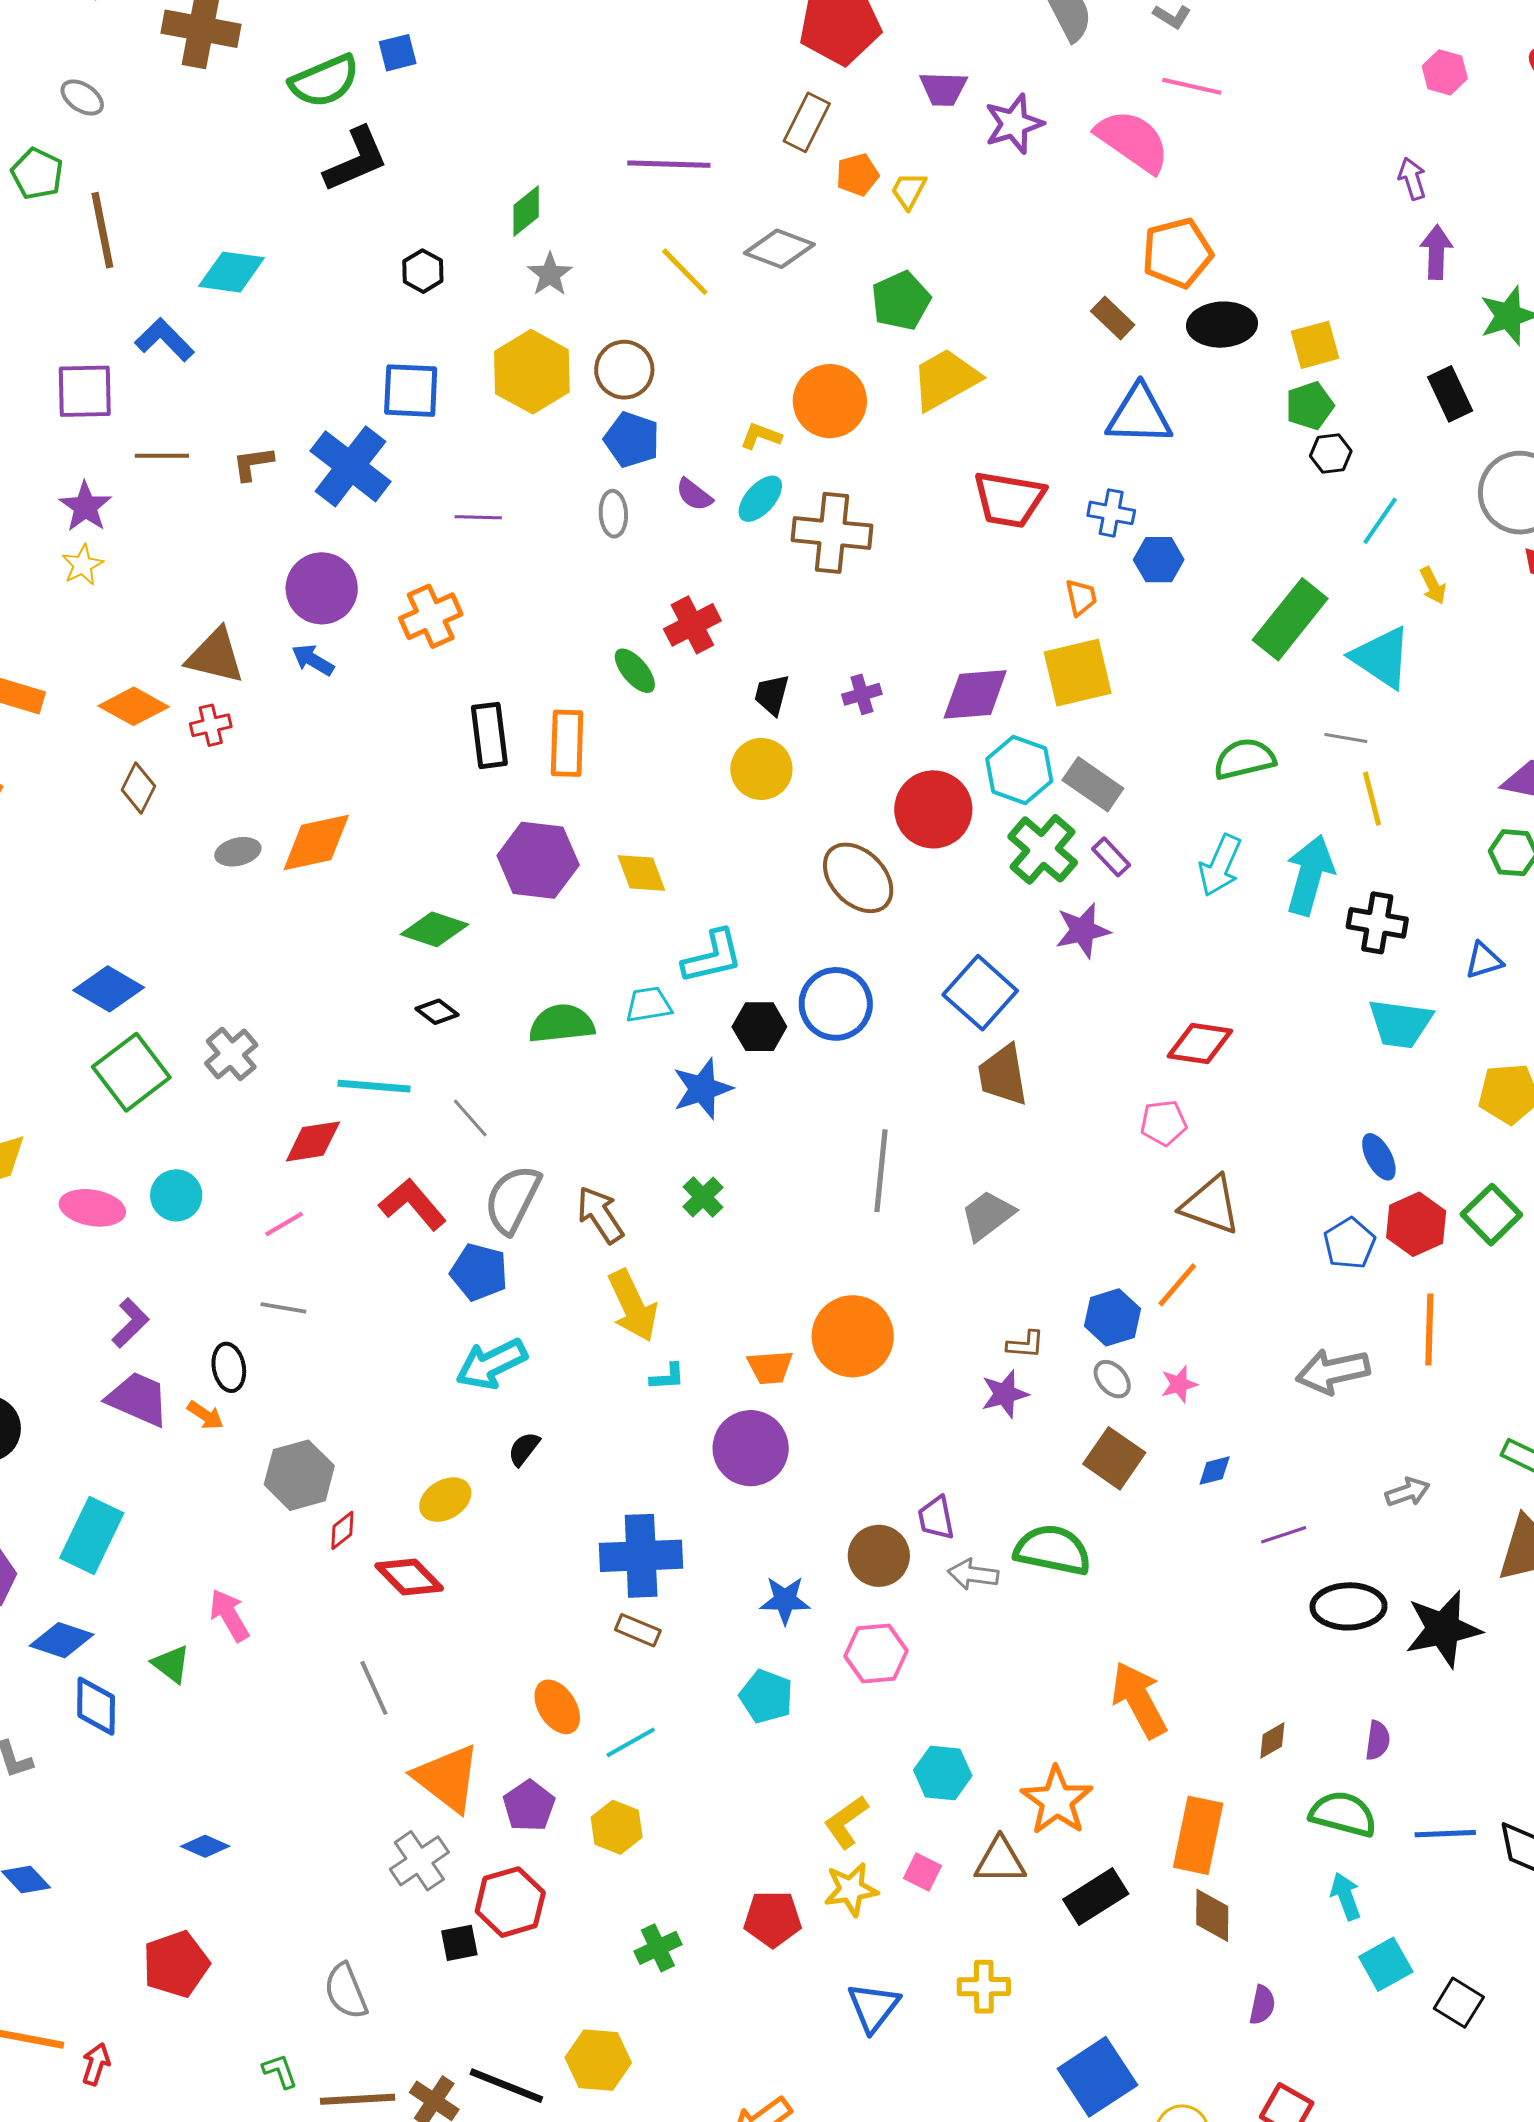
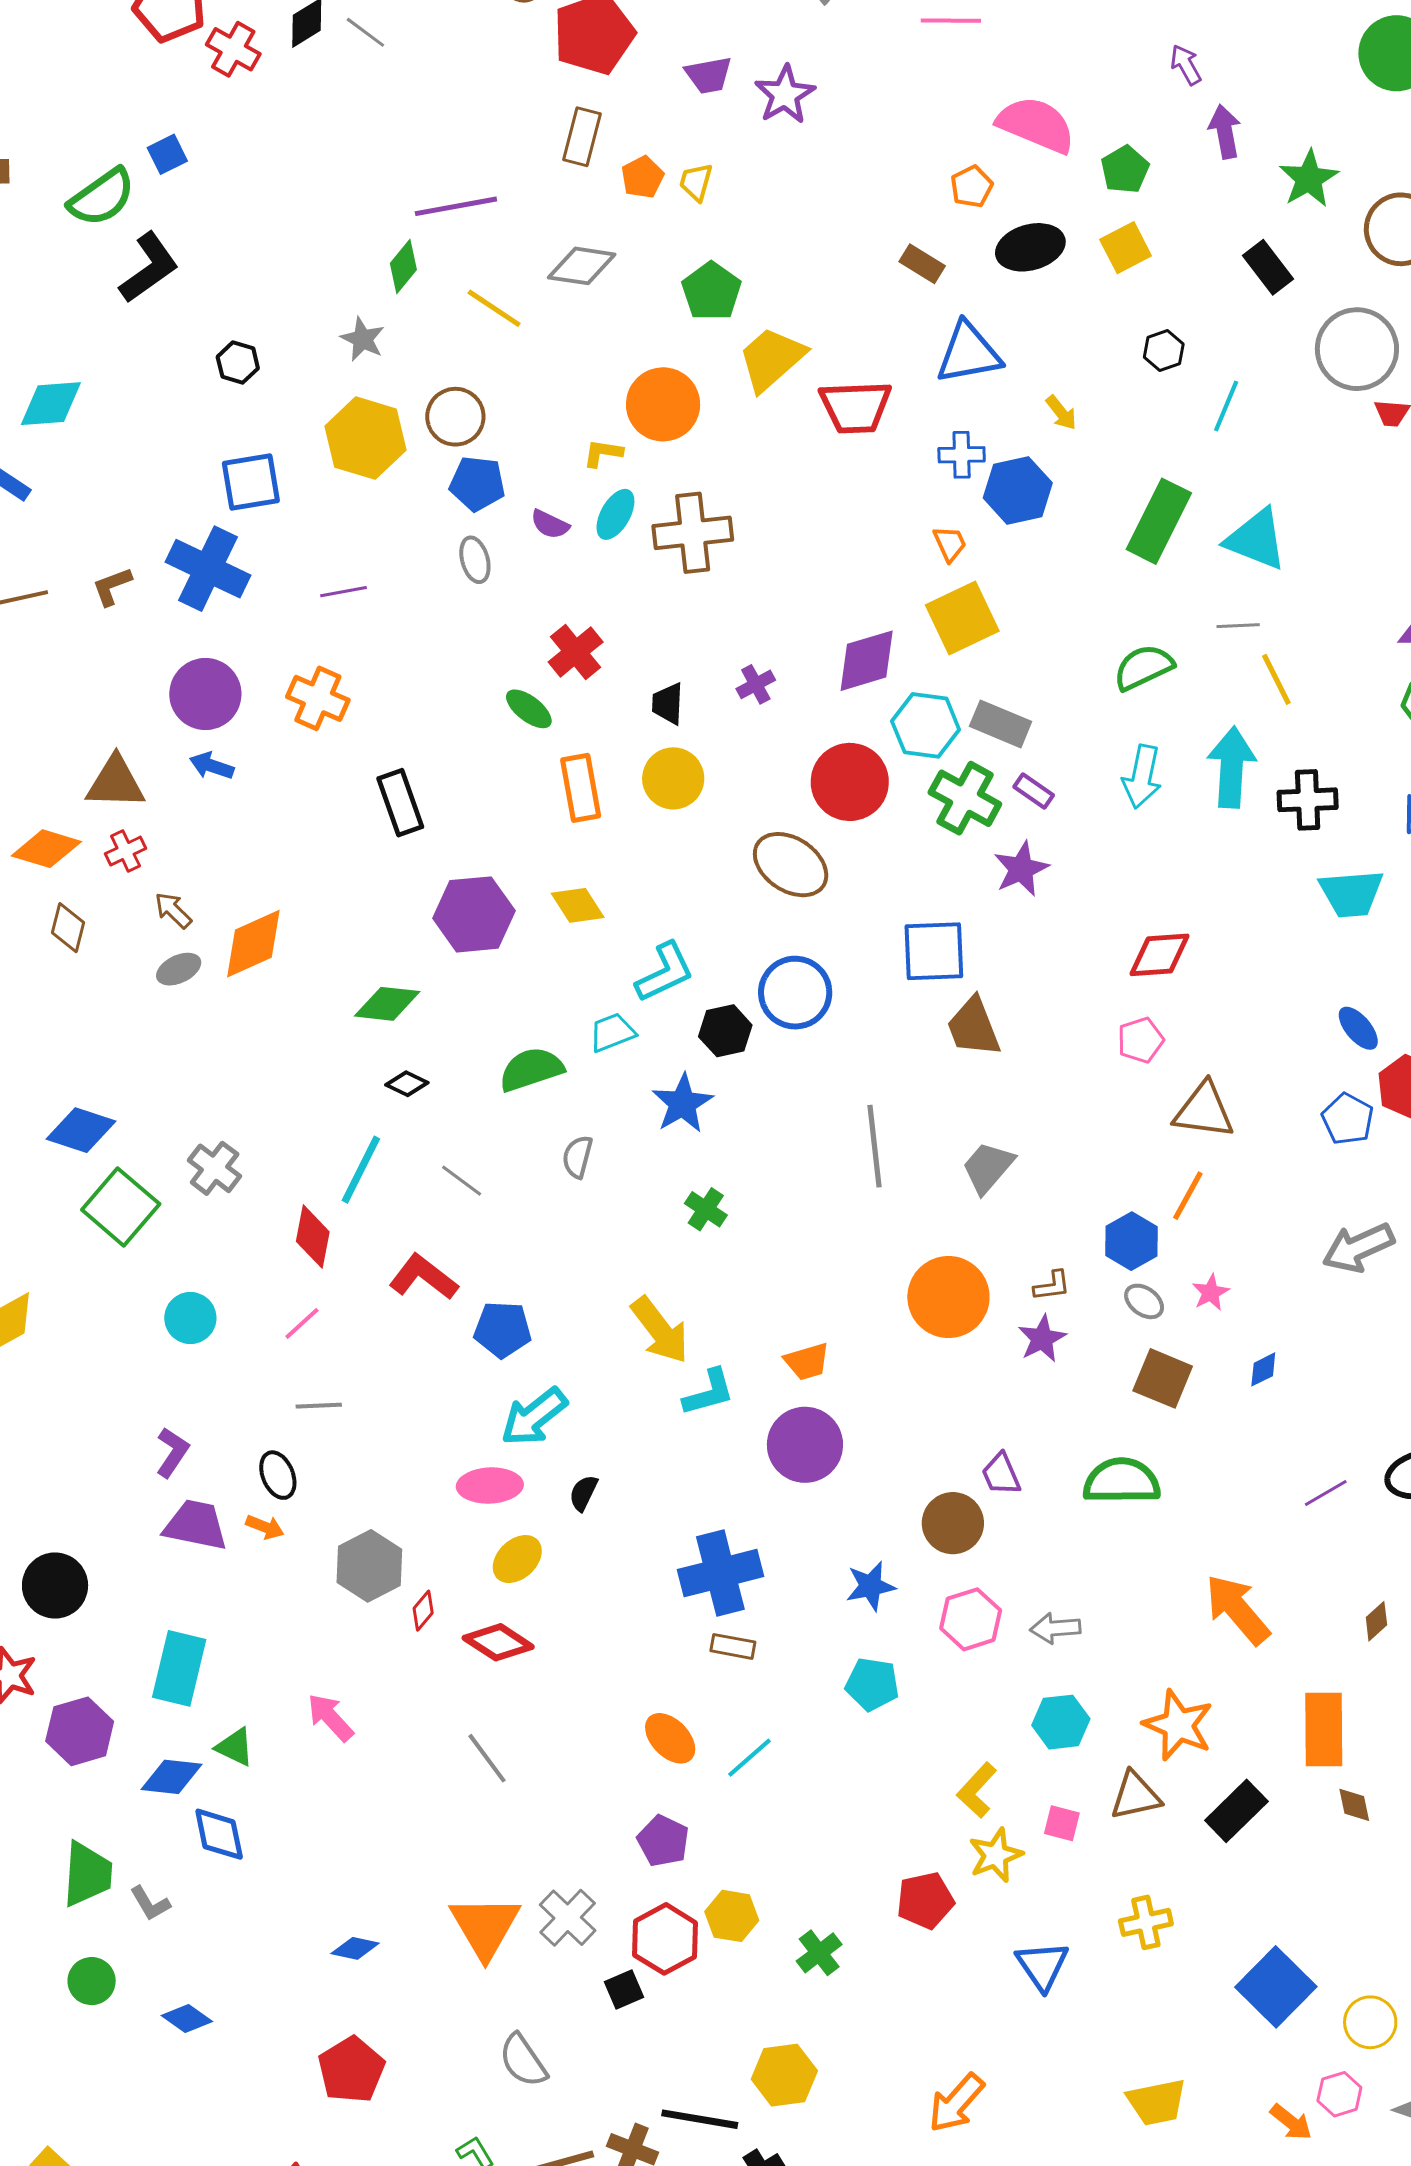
pink semicircle: (1133, 141) -> (1036, 125), moved
green diamond: (526, 211) -> (403, 267), moved
orange pentagon: (1177, 253) -> (972, 187), size x0.6
green pentagon: (1310, 406) -> (1125, 170), moved
red trapezoid: (1009, 499) -> (856, 407), moved
blue hexagon: (1159, 560) -> (1018, 490), size x1.4
yellow arrow: (1433, 585) -> (1061, 413), moved
orange cross: (431, 616) -> (318, 698), turned -30
orange rectangle: (567, 743) -> (581, 788), moved
blue square: (980, 993) -> (934, 951), turned -32
cyan line: (374, 1086) -> (361, 1170), turned -56
red diamond: (313, 1141) -> (313, 1237), turned -58
gray semicircle: (512, 1199) -> (577, 1157), moved, size x0.6
pink ellipse: (92, 1208) -> (490, 1486), moved
brown arrow: (600, 1215) -> (173, 910), moved, size x0.7
orange circle: (853, 1336) -> (948, 1297), moved
cyan L-shape: (667, 1377) -> (709, 1392), size x1.5
purple line: (1284, 1535) -> (1326, 1493), moved
gray arrow: (973, 1574) -> (1055, 1628), moved
green triangle: (171, 1664) -> (235, 1747), moved
orange triangle: (447, 1778) -> (485, 1927), moved, turned 34
yellow hexagon: (617, 1827) -> (732, 1916), moved
brown diamond: (1212, 1915) -> (1354, 1805), size x0.7

